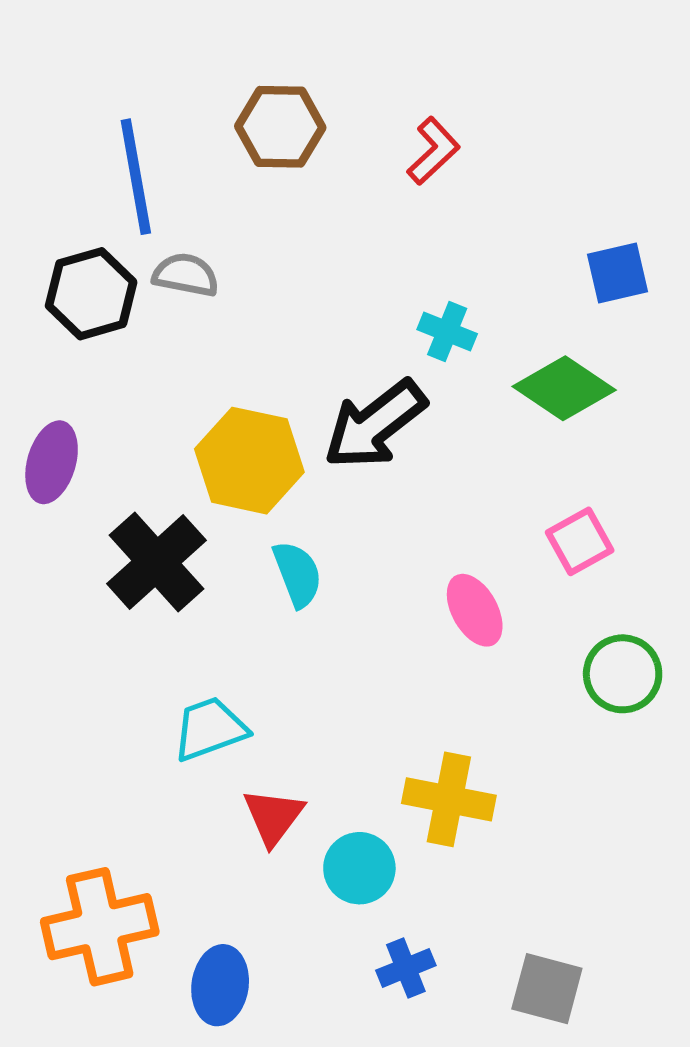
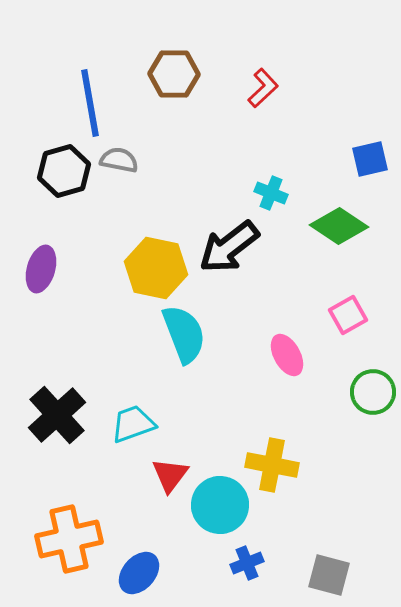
black cross: (156, 562) -> (57, 415), moved
cyan semicircle: (297, 574) -> (184, 334), size x1.5
cyan circle: (359, 868) -> (220, 505), size x1.4
blue ellipse: (220, 985) -> (139, 573), turned 33

